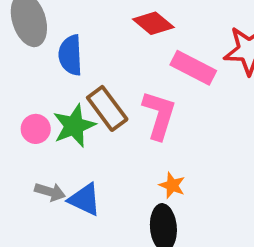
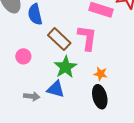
green star: (74, 126) -> (65, 67), moved
gray arrow: (50, 192) -> (32, 96), moved

